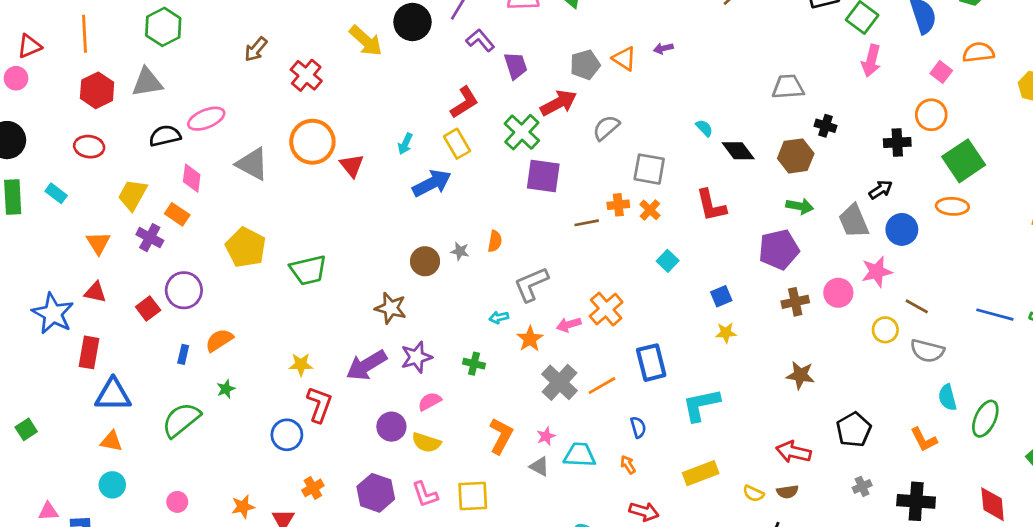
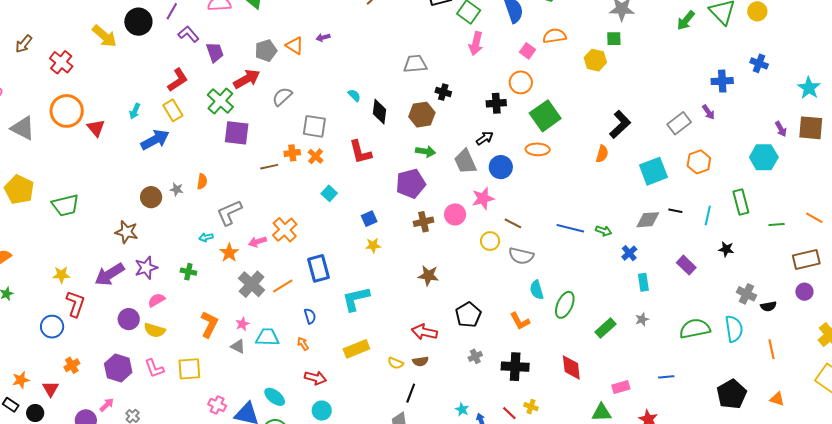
black diamond: (738, 151) -> (380, 112), turned 45

